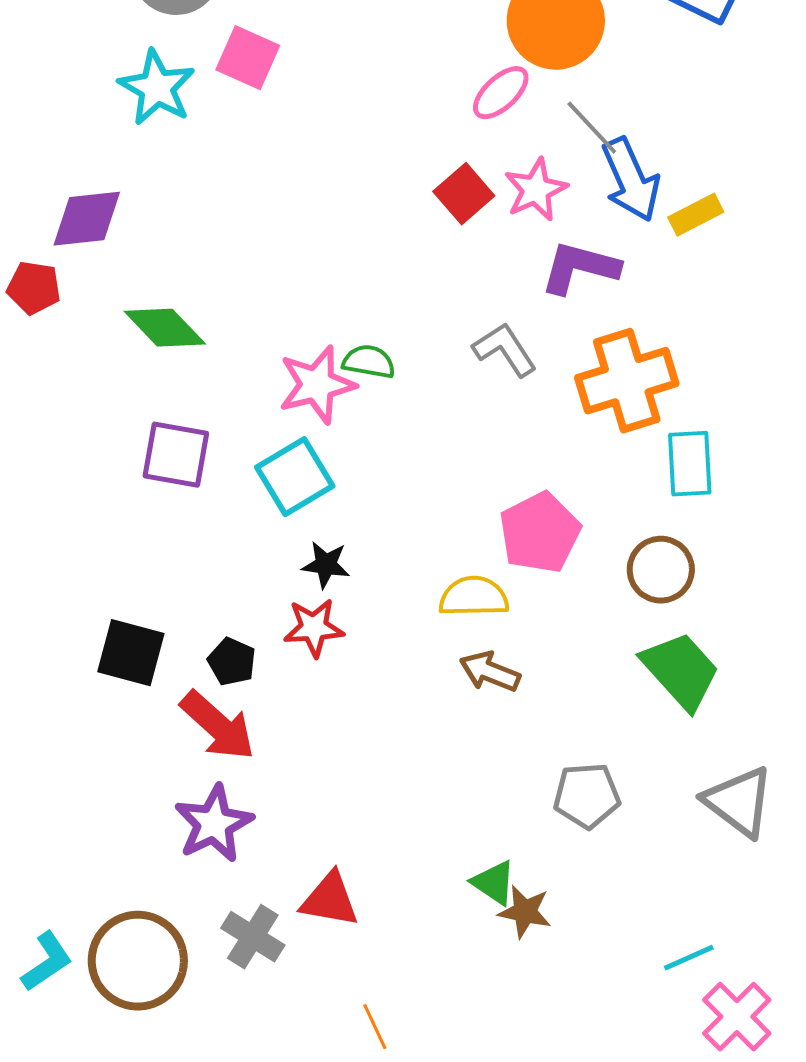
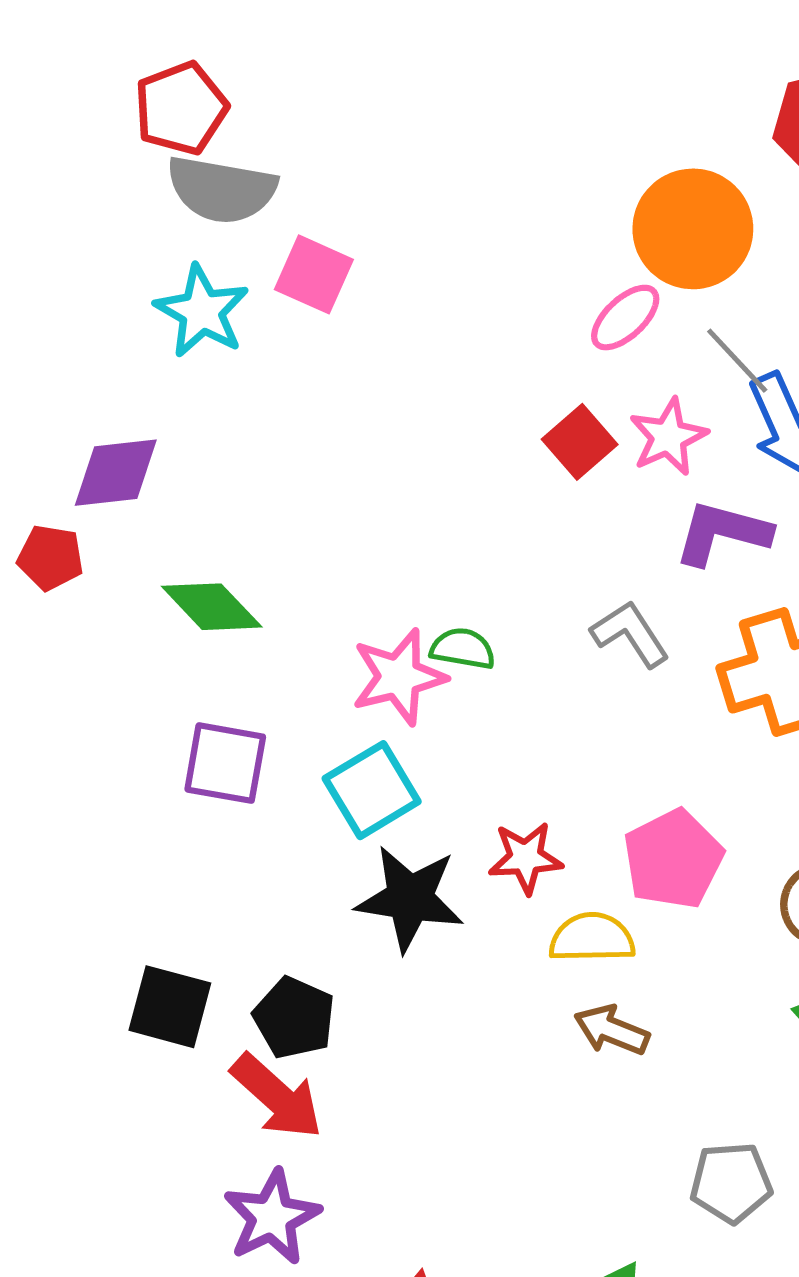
black star: (326, 565) -> (410, 898), size x1.8
red star: (314, 628) -> (526, 858), moved
black pentagon: (232, 662) -> (294, 1018), size x1.4

